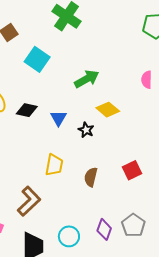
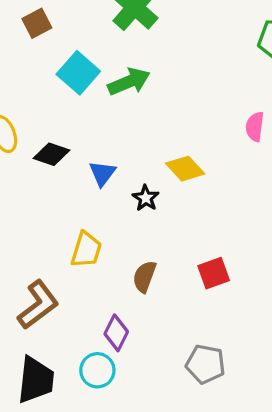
green arrow: (87, 79) -> (129, 82), moved
gray pentagon: (133, 225) -> (205, 364), turned -30
purple diamond: (104, 229) -> (116, 333), moved

